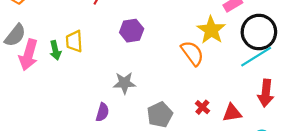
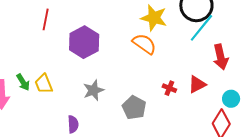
purple hexagon: (132, 31) -> (84, 42), size x1.4
yellow trapezoid: (74, 41) -> (44, 84), moved
purple semicircle: (102, 112) -> (73, 124), moved

